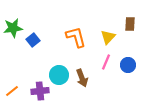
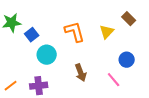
brown rectangle: (130, 24) -> (129, 19), turned -48
pink line: (106, 62) -> (114, 80), moved, turned -63
cyan circle: (59, 75) -> (47, 55), moved

